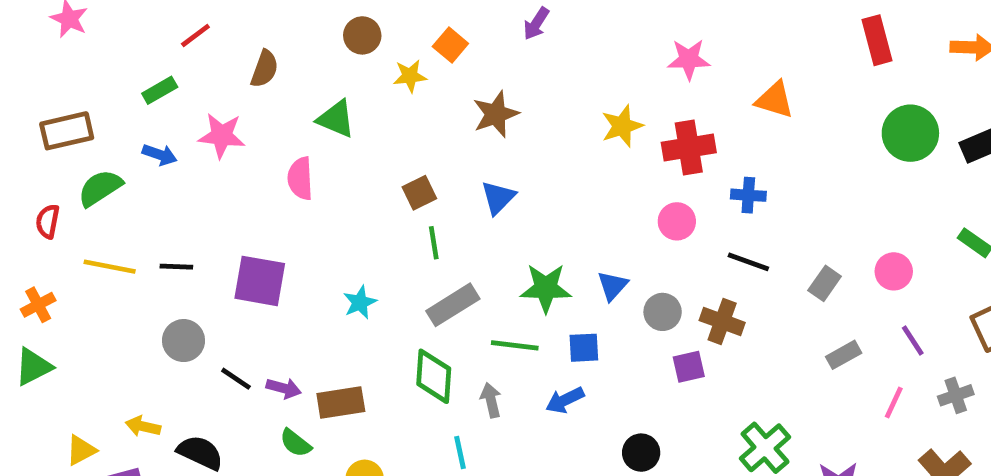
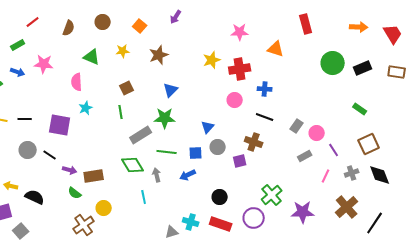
red rectangle: (877, 40) -> (306, 24), moved
brown semicircle: (265, 69) -> (69, 28), moved
yellow star: (410, 76) -> (123, 51), moved
blue triangle: (498, 198) -> (171, 90), moved
green line: (434, 243) -> (121, 112), moved
pink circle: (894, 271) -> (317, 133), moved
green star: (546, 288) -> (165, 118), moved
cyan star: (360, 302) -> (86, 108), moved
gray circle: (663, 312) -> (218, 147), moved
green diamond: (434, 376) -> (133, 165), turned -35
black line: (236, 379) -> (50, 155), moved

